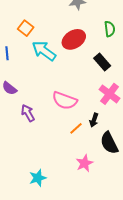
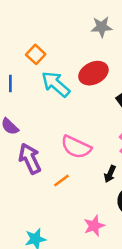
purple arrow: (28, 113) -> (30, 159), size x1.4
orange line: (76, 128) -> (62, 180), moved

